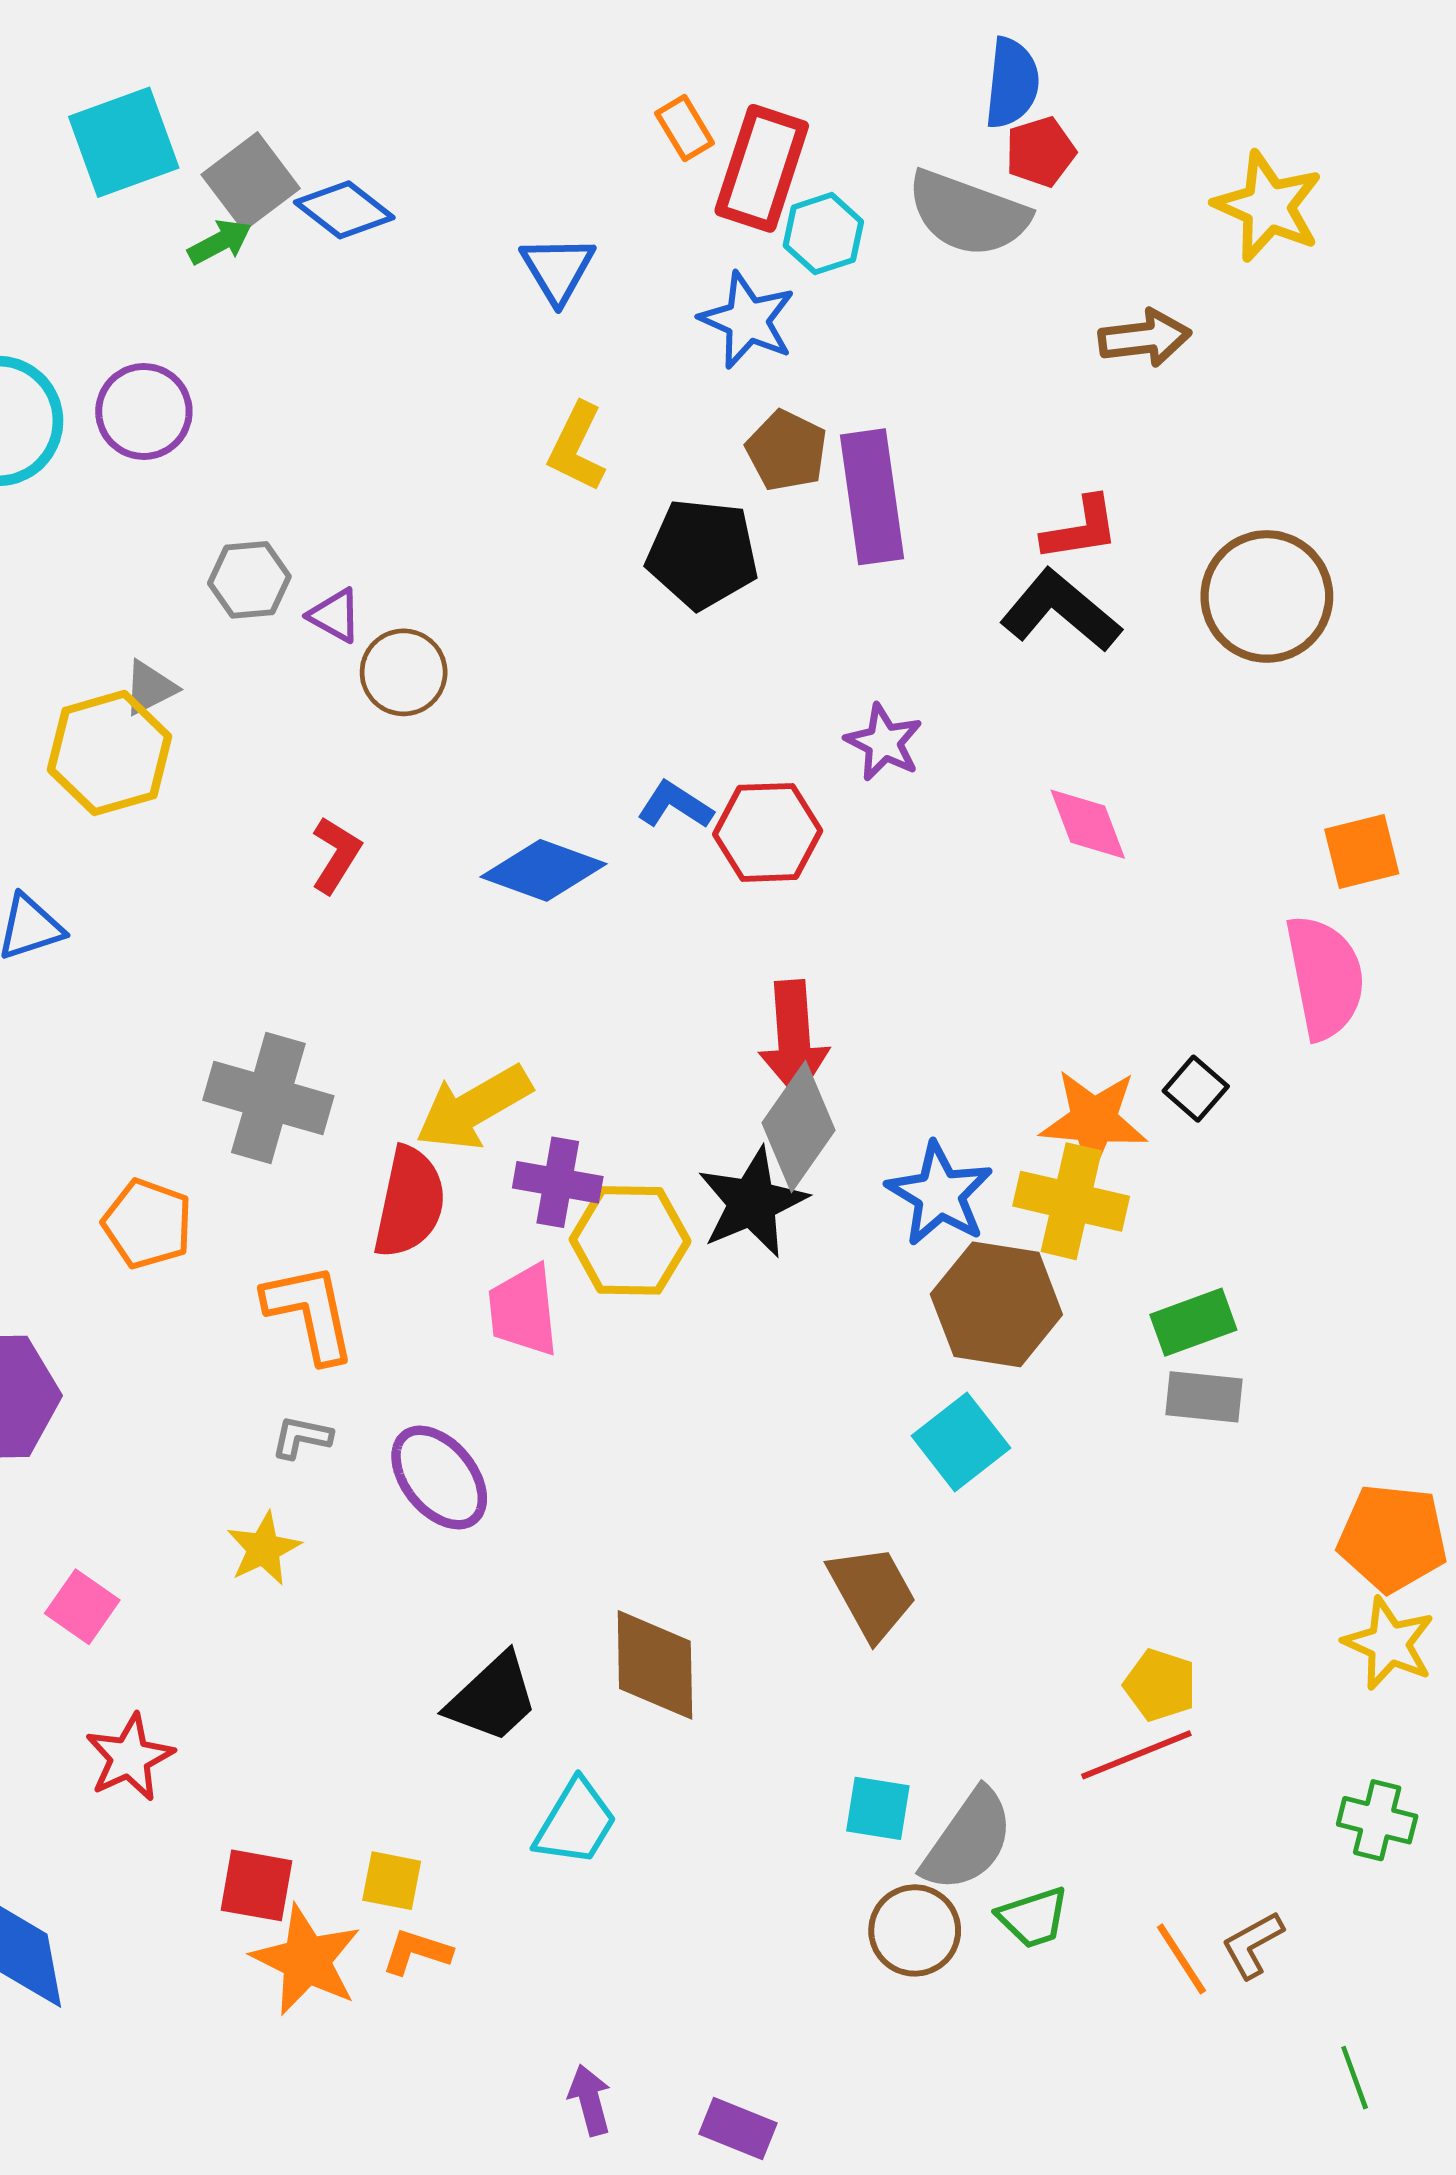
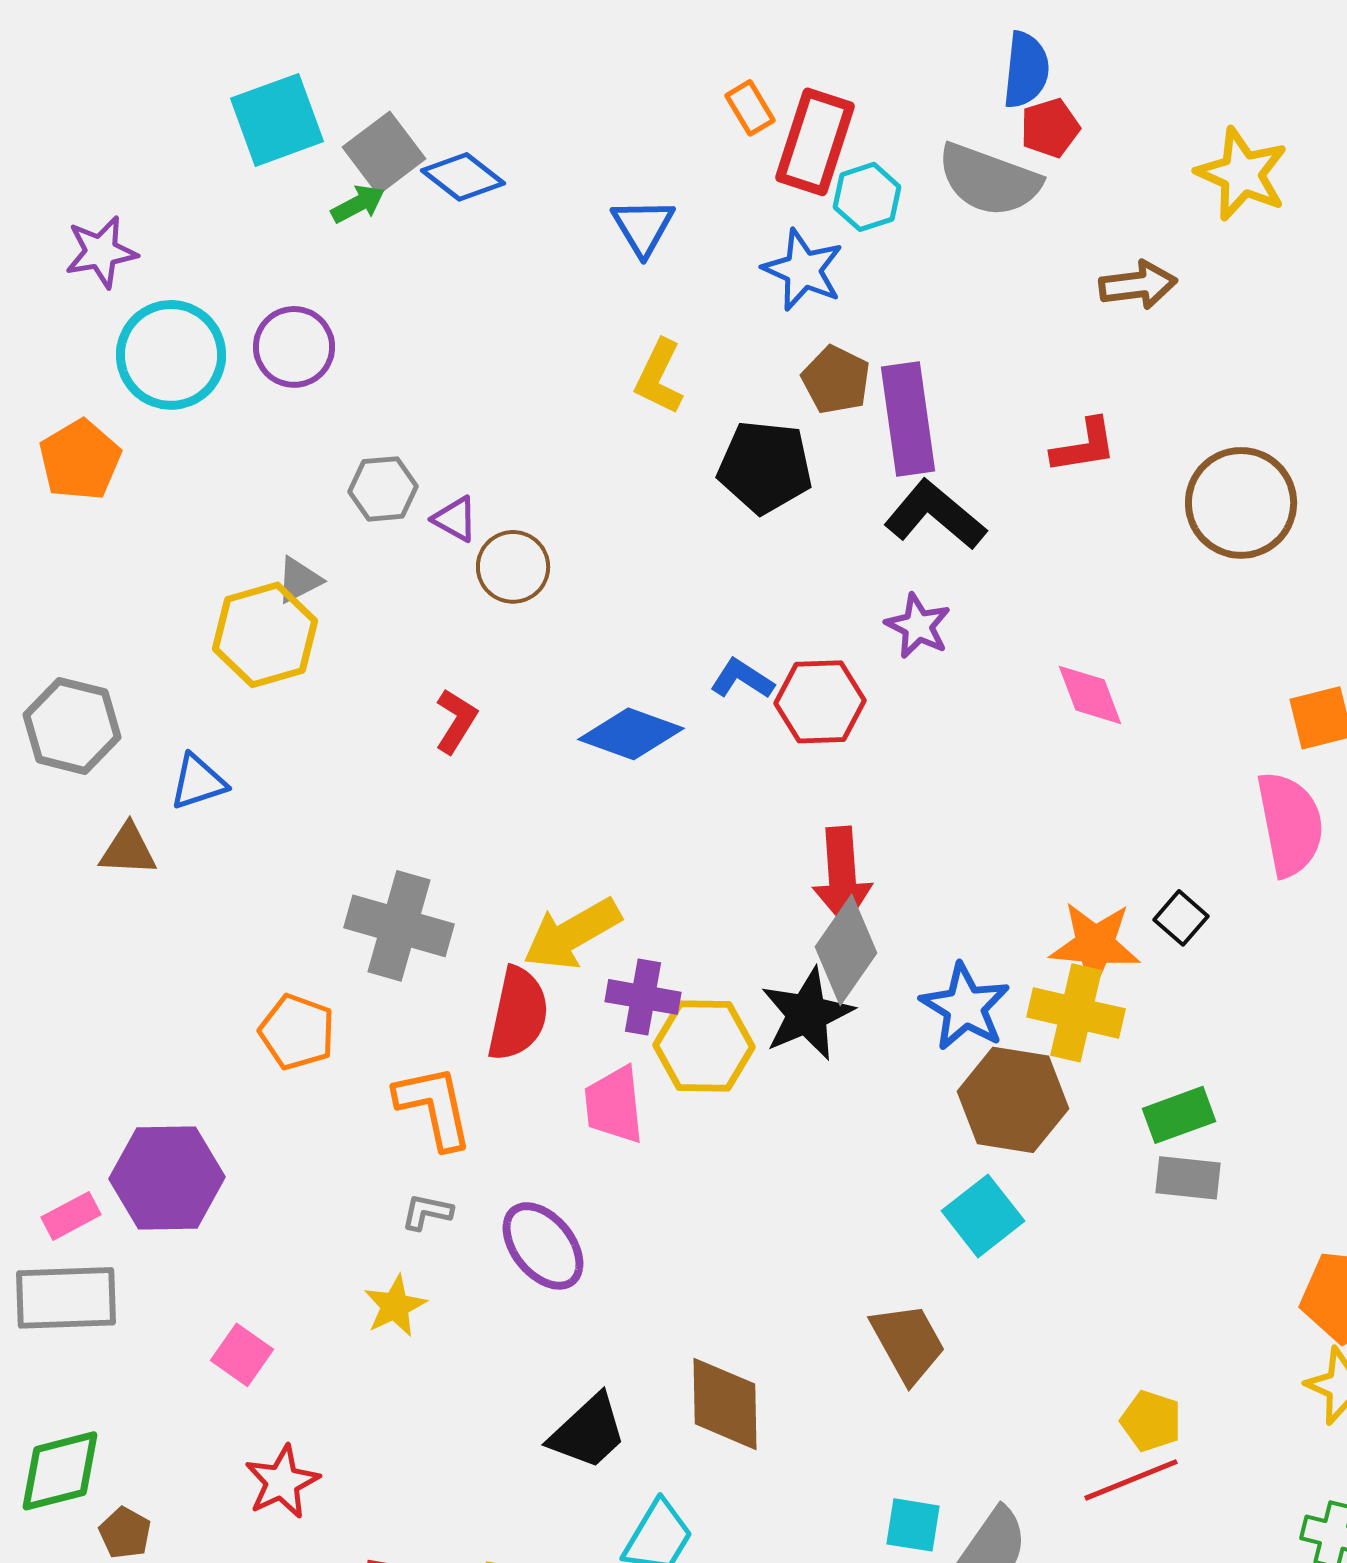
black L-shape: (1061, 611) -> (935, 515), moved

